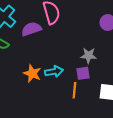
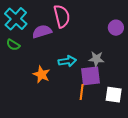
cyan arrow: (54, 71) -> (67, 61), moved
purple square: (83, 73) -> (90, 76), size x1.5

